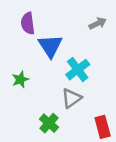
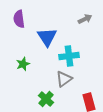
purple semicircle: (28, 23) -> (19, 19), moved
cyan cross: (78, 70) -> (69, 56), turned 30

